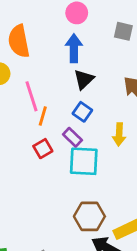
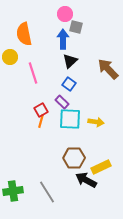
gray square: (123, 31) -> (76, 27), moved
orange line: (43, 116) -> (41, 121), moved
yellow arrow: (119, 134) -> (96, 122), moved, turned -84

